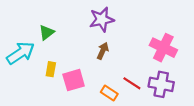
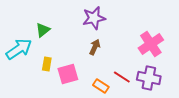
pink cross: (163, 48) -> (151, 44), turned 30

